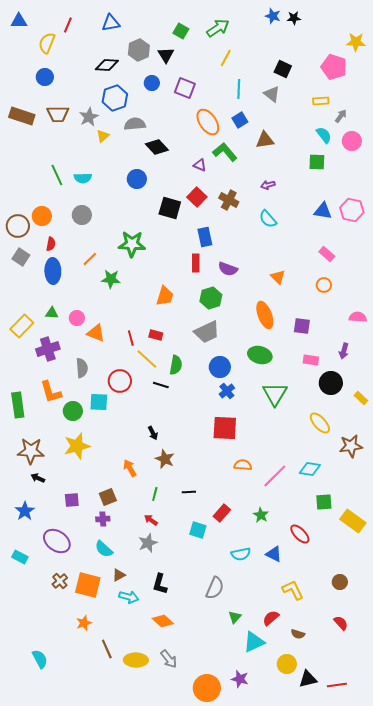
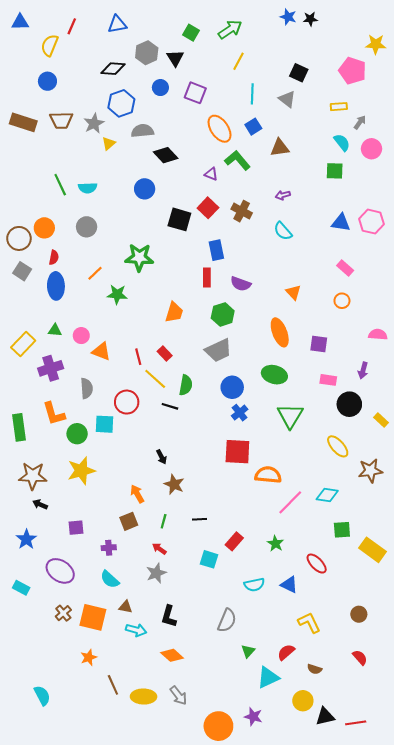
red rectangle: (156, 335) -> (165, 354), turned 32
orange semicircle: (243, 465) -> (268, 475), moved, size x1.4
brown square: (108, 497) -> (129, 521), moved
brown triangle: (119, 575) -> (126, 607), turned 40

